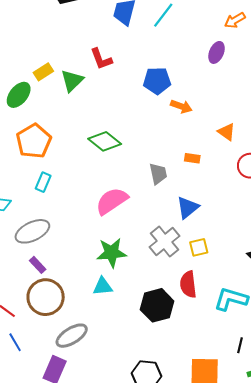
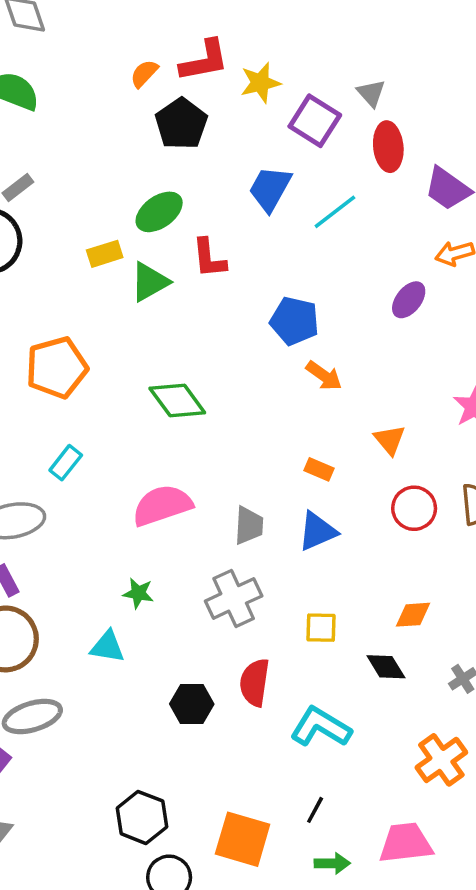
green ellipse: (19, 95) -> (159, 212), moved
gray trapezoid: (158, 174) -> (249, 526), moved
cyan rectangle: (43, 182) -> (66, 463), moved
blue triangle: (188, 208) -> (317, 531), moved
yellow square: (199, 247) -> (321, 628), moved
green star: (112, 253) -> (138, 593), size x0.6
black hexagon: (157, 305) -> (192, 704), size x0.7

